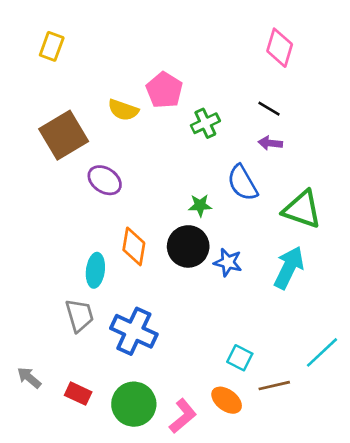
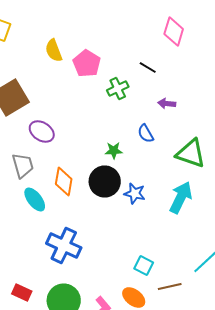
black line: (269, 109) -> (148, 68), moved
yellow semicircle: (123, 110) -> (54, 50), moved, turned 50
blue semicircle: (242, 183) -> (146, 134), size x0.7
cyan ellipse: (95, 270) -> (35, 200), turned -45
gray trapezoid: (79, 315) -> (23, 166), moved

